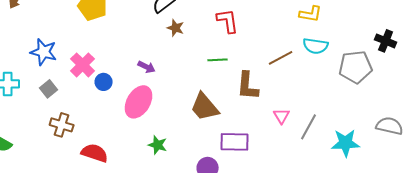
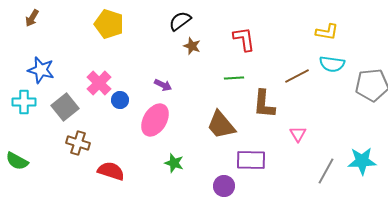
blue star: (44, 52) -> (41, 70), moved
gray square: (49, 89) -> (65, 107), size x1.5
gray line: (309, 127) -> (326, 171), moved

